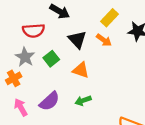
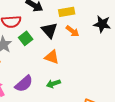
yellow rectangle: (109, 18) -> (67, 12), moved, turned 35
green square: (51, 59) -> (26, 38), moved

